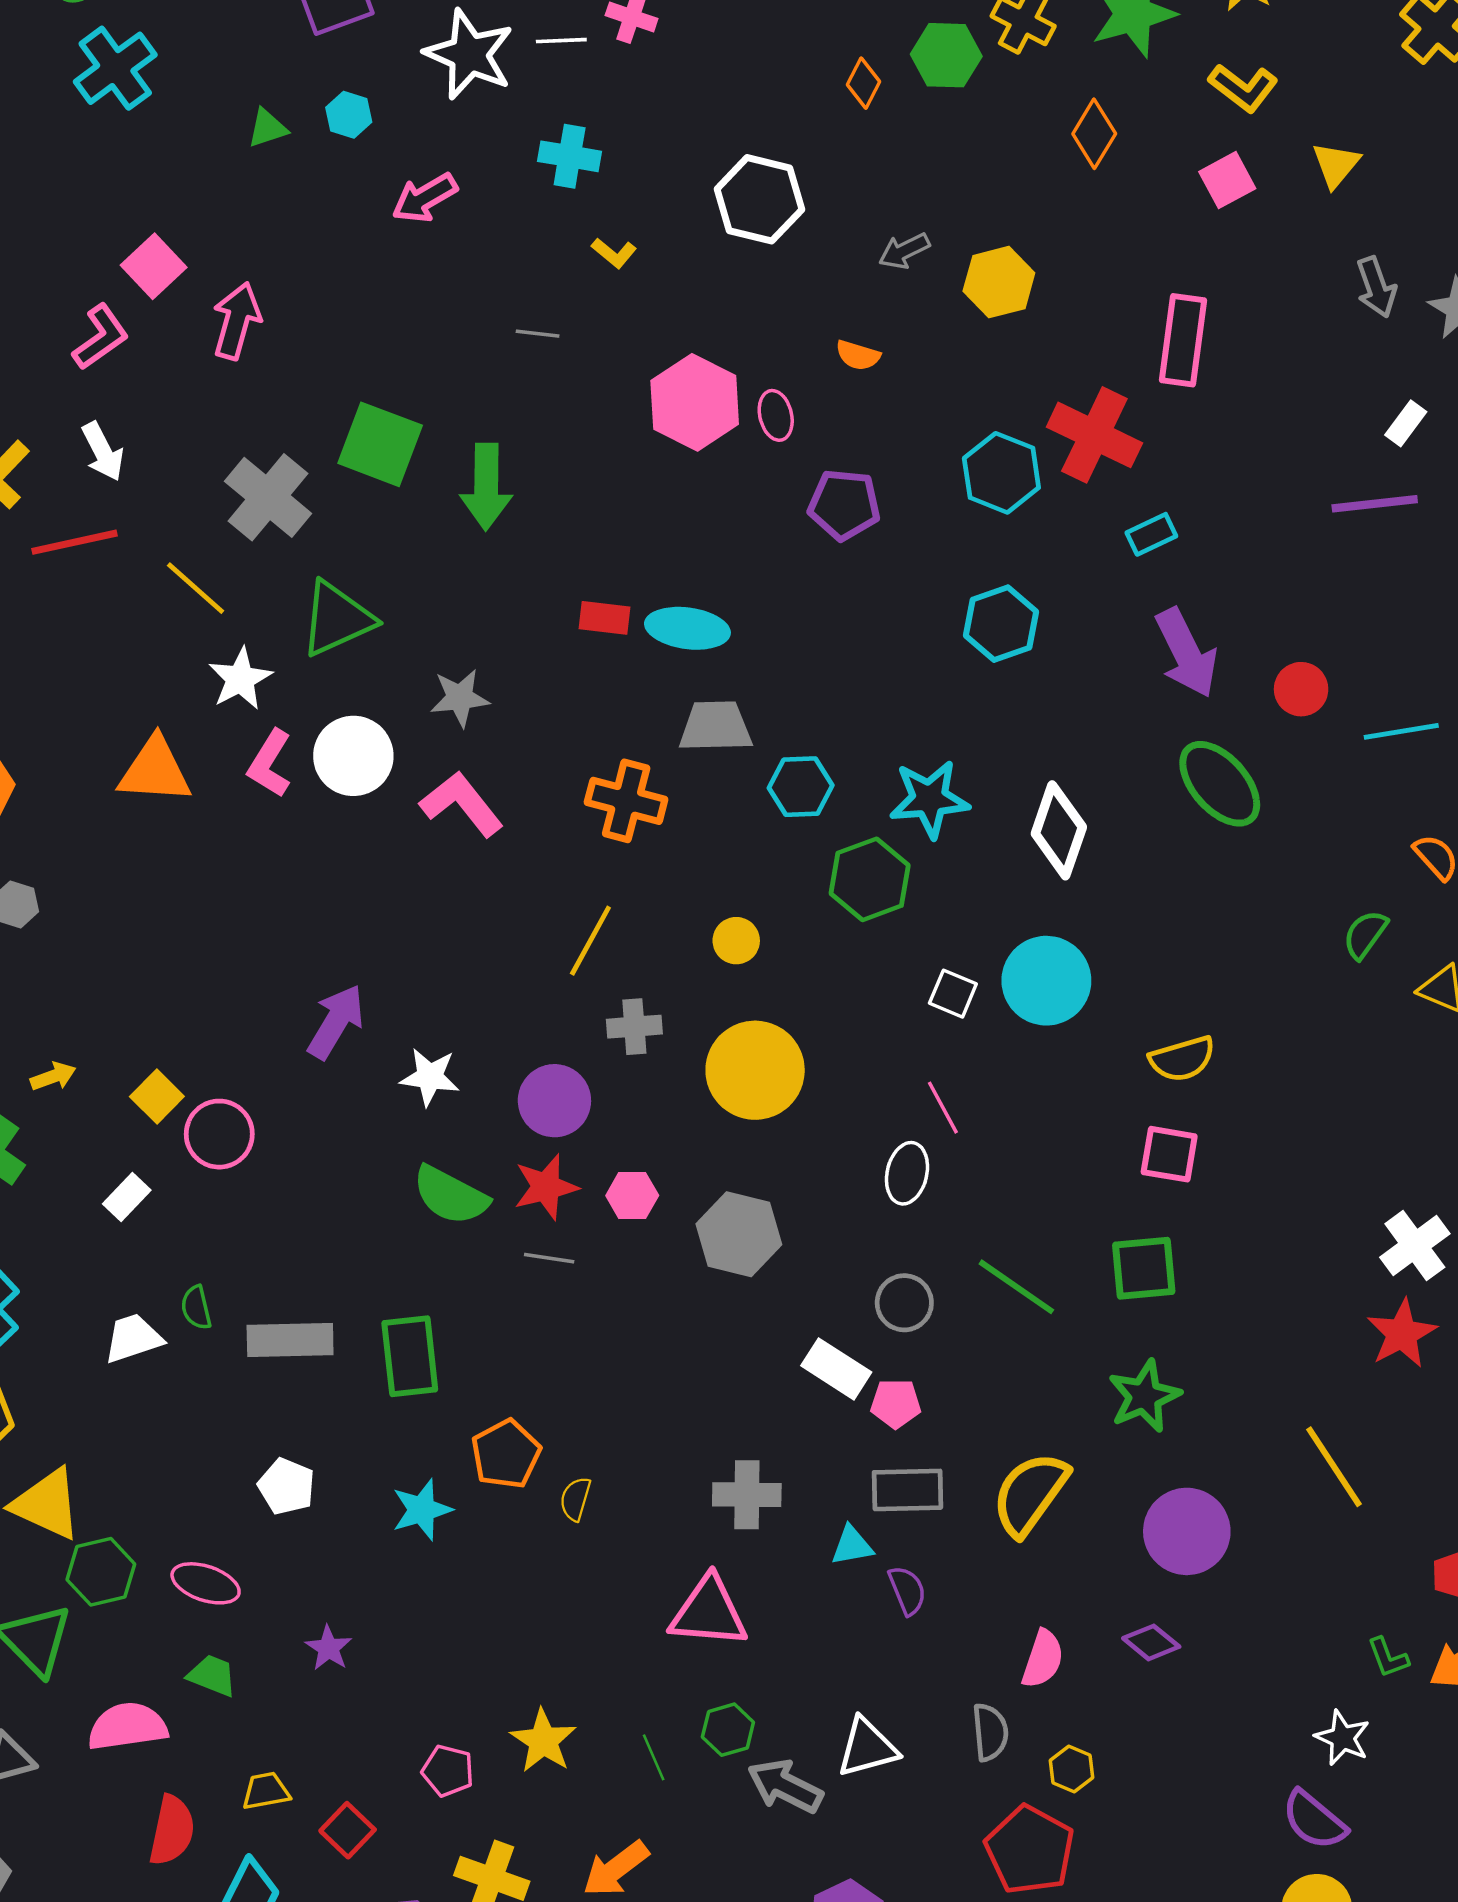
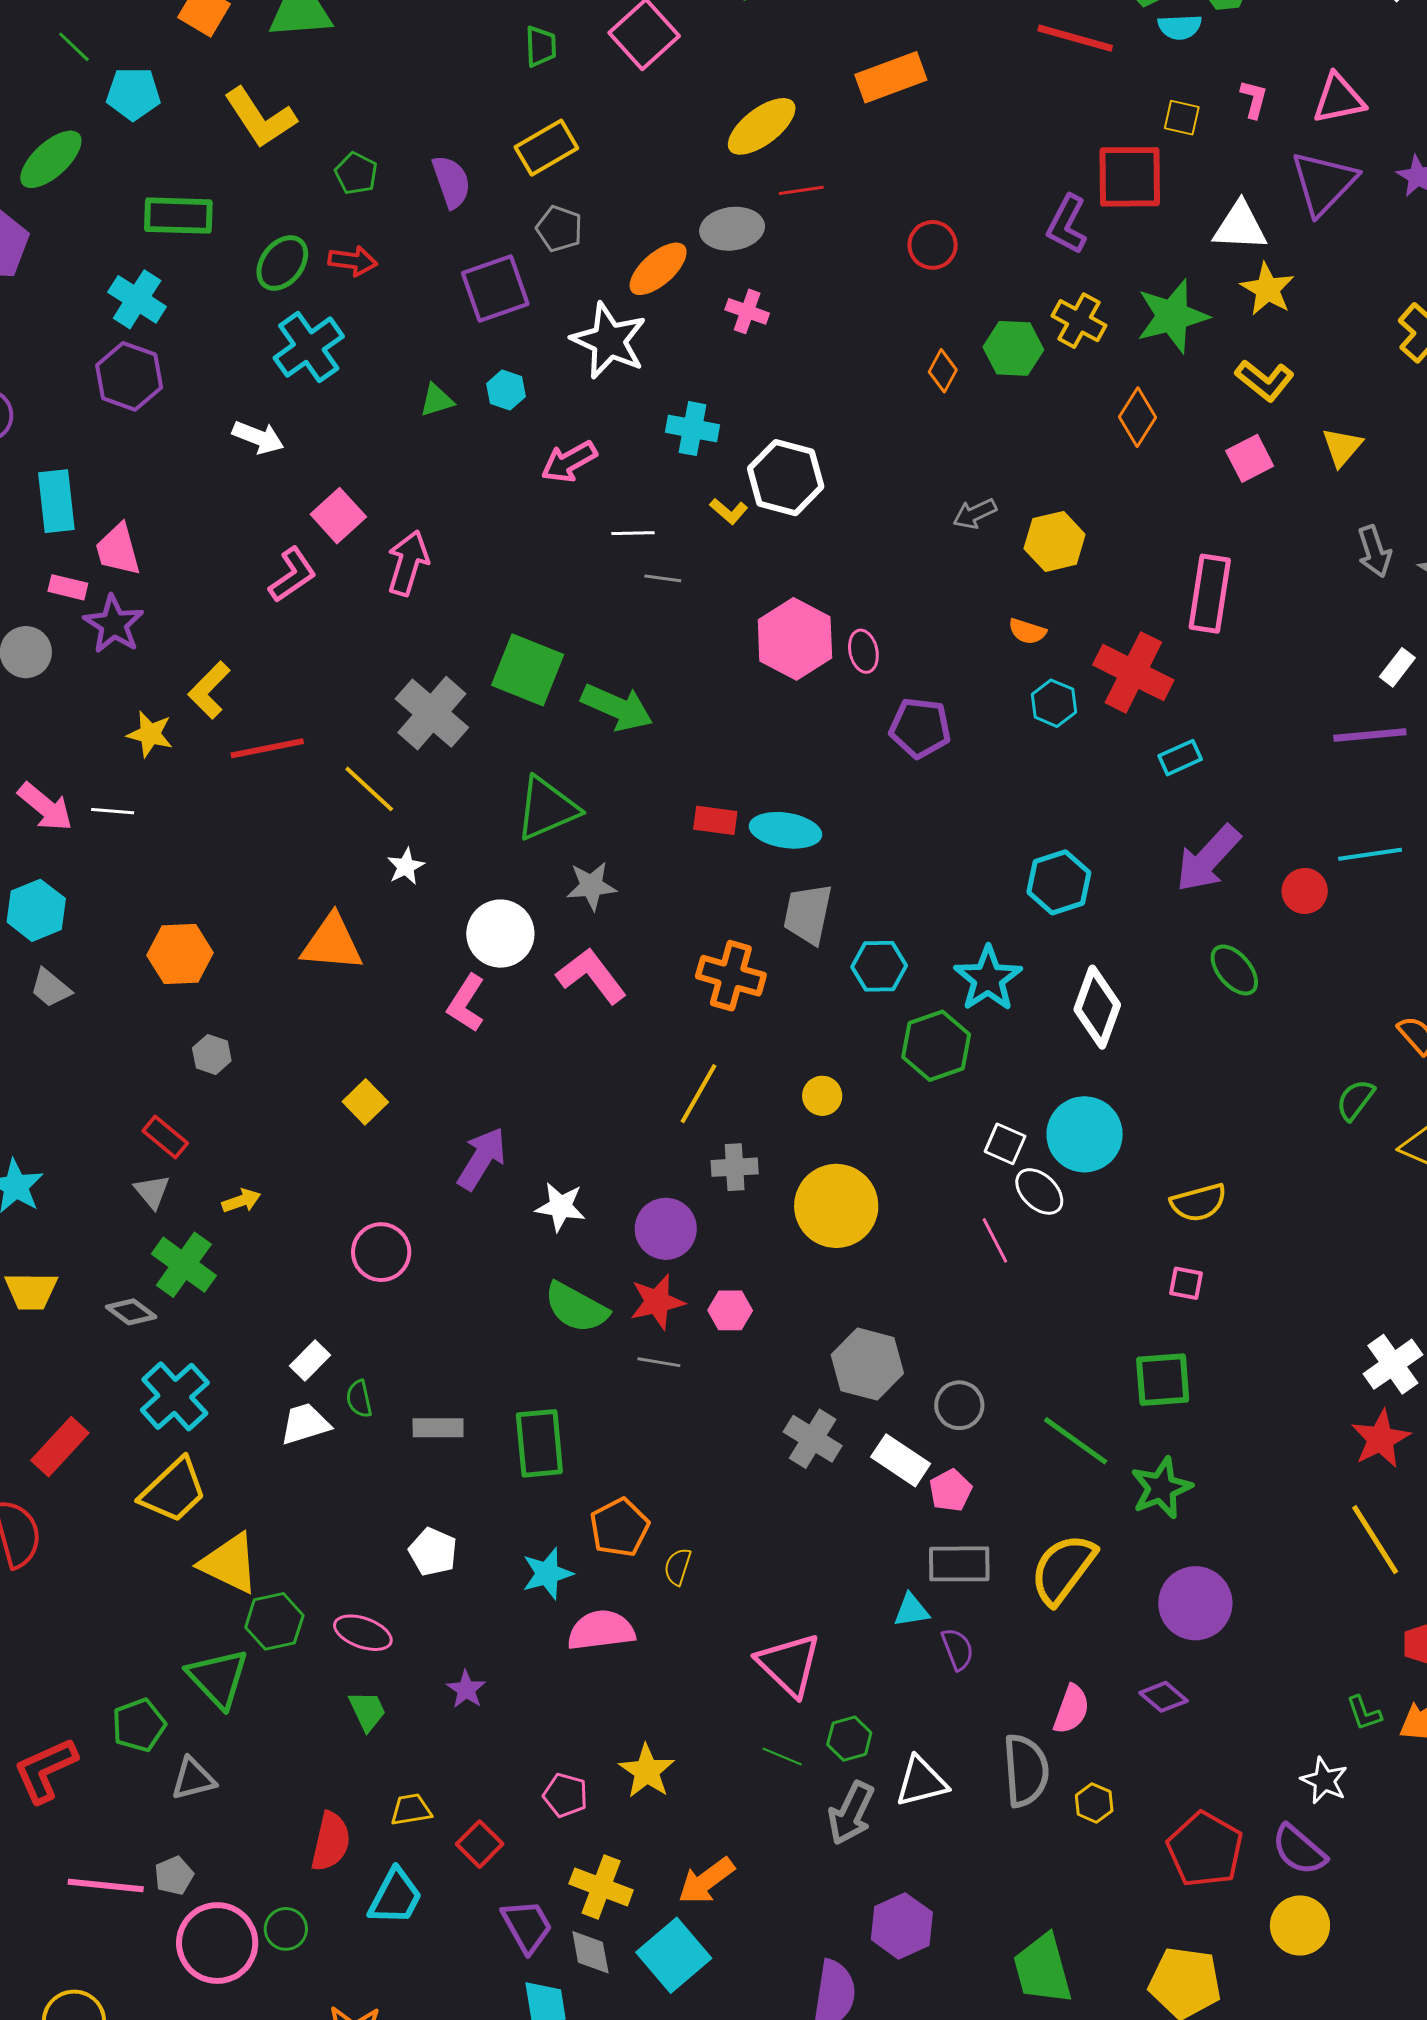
white line: (561, 41) -> (633, 533), moved
white hexagon: (759, 199) -> (786, 478), moved
orange semicircle: (858, 355) -> (1027, 631), moved
white arrow: (103, 451) -> (258, 437), moved, turned -42
cyan hexagon: (1001, 473) -> (1054, 703), size x0.7
green arrow: (486, 487) -> (617, 707), turned -68
green triangle: (337, 619) -> (547, 809), moved
cyan hexagon: (1001, 624) -> (1059, 882), moved
purple arrow: (1186, 653) -> (1208, 859), turned 68
white star: (240, 679) -> (406, 867), size x0.7
gray trapezoid: (715, 726) -> (808, 914), turned -78
cyan line: (1401, 731) -> (1370, 854), moved
pink L-shape: (270, 764) -> (466, 1003), moved
green ellipse: (1220, 784) -> (1234, 970), size x0.7
cyan star: (929, 799) -> (988, 979), turned -30
yellow square: (157, 1096) -> (365, 1102), moved
pink square: (1169, 1154) -> (1186, 1283), size x0.7
white ellipse: (907, 1173) -> (1039, 1191), moved, turned -60
white rectangle: (127, 1197) -> (310, 1360), moved
gray hexagon: (739, 1234) -> (867, 1364), moved
green line: (1016, 1287) -> (1076, 1441), moved
gray rectangle: (290, 1340) -> (438, 1428), size x0.7
pink pentagon: (896, 1403) -> (951, 1490), turned -30
yellow line: (1334, 1467) -> (1375, 1540), moved
gray cross: (747, 1495) -> (813, 1439), moved, turned 30
pink triangle: (709, 1612) -> (789, 1665), turned 38
green trapezoid: (212, 1675) -> (367, 1711), turned 42
pink semicircle: (127, 1726) -> (601, 1630), moved
green hexagon: (728, 1730) -> (849, 1739), moved
gray semicircle: (990, 1732) -> (1026, 1770), size x1.5
green line: (654, 1757) -> (782, 1756), moved, turned -45
gray arrow: (785, 1786) -> (851, 1813), turned -92
red pentagon: (1030, 1850) -> (1205, 1849), moved

